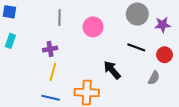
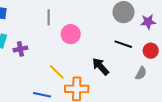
pink circle: (93, 27) -> (71, 34), moved
purple cross: (50, 49) -> (20, 49), moved
yellow line: (53, 72) -> (57, 72), moved, turned -60

